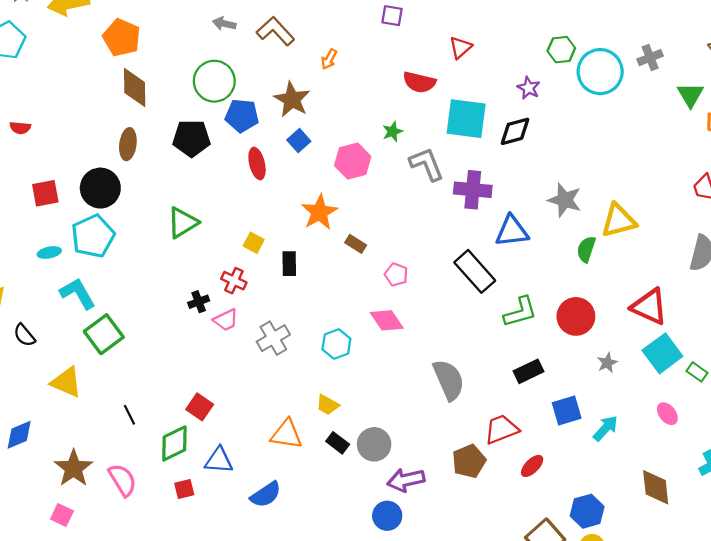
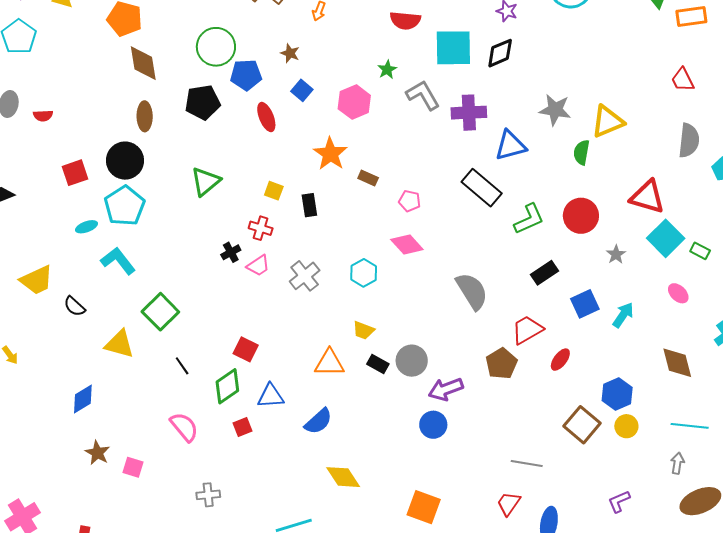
brown star: (292, 99) -> (290, 53), size x0.6
green square: (104, 334) -> (160, 312), moved
brown star: (74, 468) -> (97, 453), moved, size x0.7

